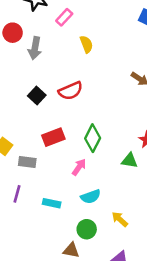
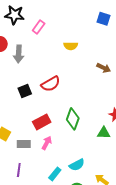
yellow semicircle: (86, 44) -> (71, 46), moved, turned 120
black square: (37, 96) -> (25, 91), turned 32
pink arrow: (79, 167) -> (47, 143), moved
cyan rectangle: (52, 203) -> (55, 174), moved, turned -56

